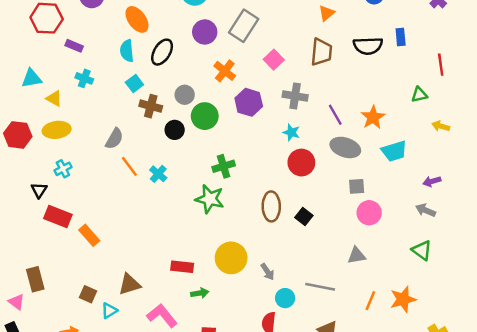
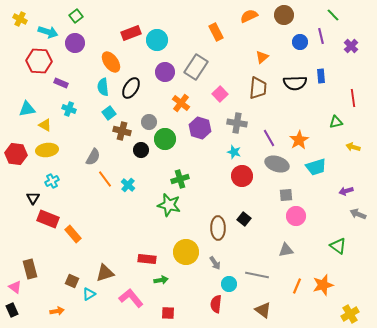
brown ellipse: (271, 206) -> (218, 228), moved
gray arrow: (426, 210) -> (358, 214), moved

